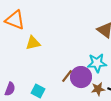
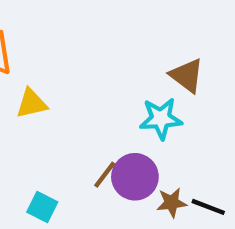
cyan star: (97, 63) -> (161, 119), moved

